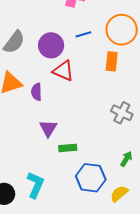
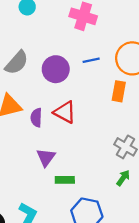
red triangle: (63, 71) -> (65, 112), moved
green arrow: (126, 159) -> (123, 178), moved

